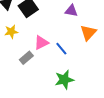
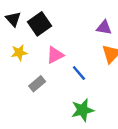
purple triangle: (71, 11) -> (104, 28), moved
pink triangle: (41, 43) -> (55, 55), moved

